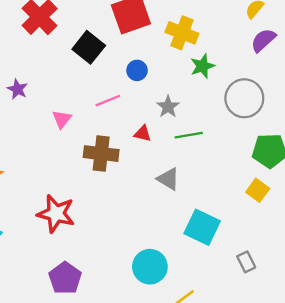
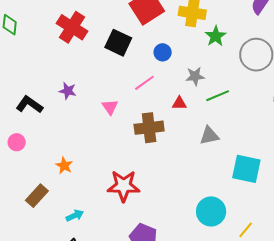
gray star: (168, 107) -> (195, 76), turned -30
gray triangle: (168, 179) -> (209, 136), turned -30

